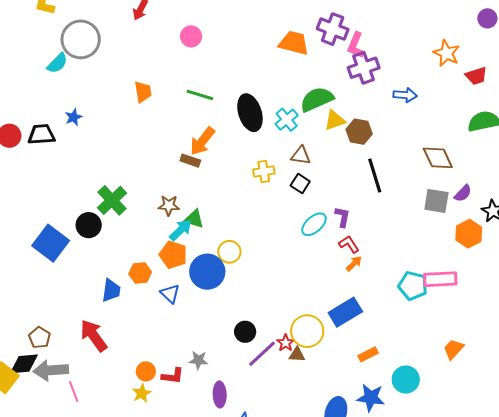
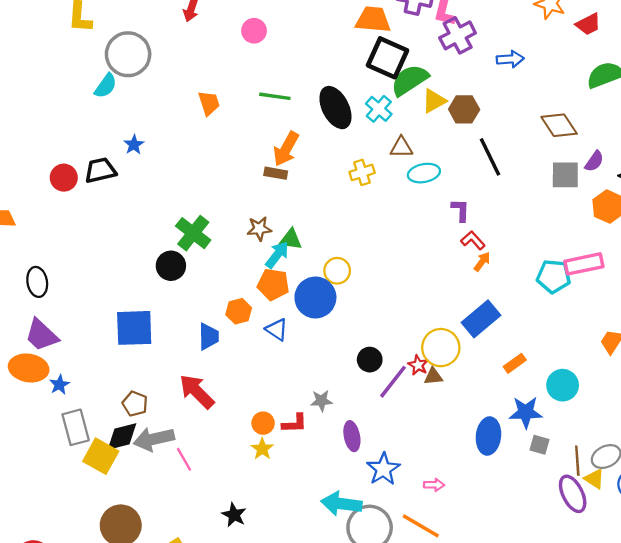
black square: (300, 184) -> (388, 58), moved, size x1.8
cyan ellipse: (314, 224) -> (424, 173), moved, turned 40
blue square: (51, 243) -> (134, 328), moved, turned -30

